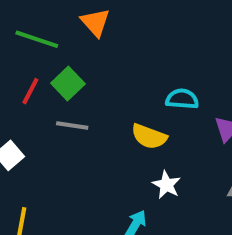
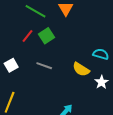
gray line: (72, 126) -> (44, 66), moved
white star: (166, 185) -> (102, 82), moved

